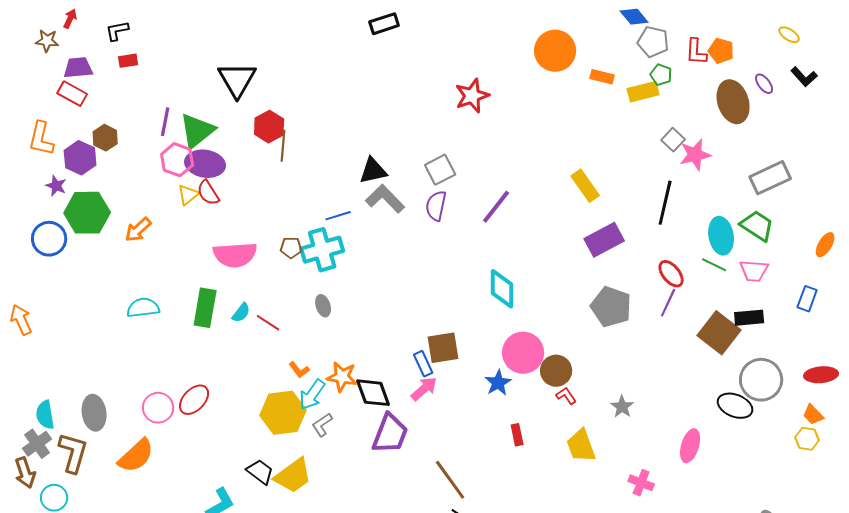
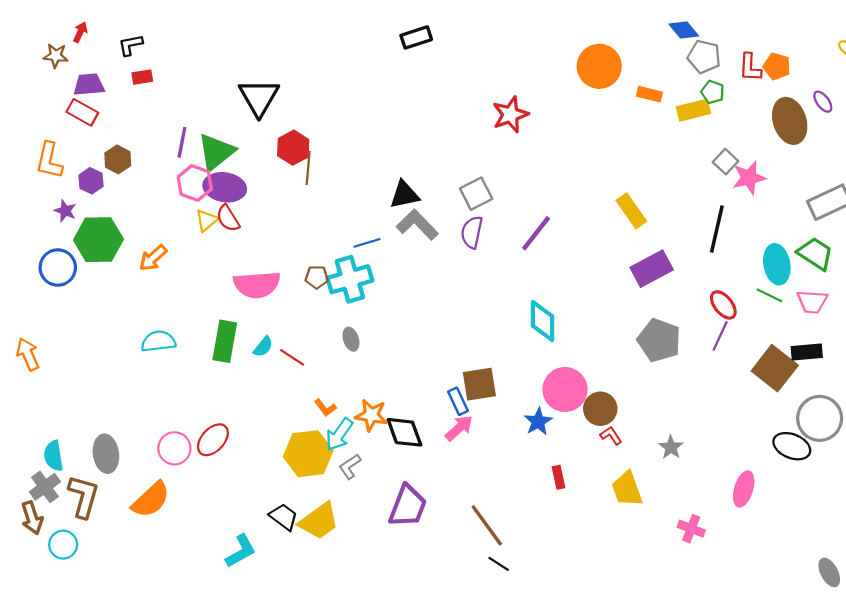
purple hexagon: (80, 158) -> (91, 181), size x0.7
purple trapezoid: (390, 434) -> (408, 506), moved

